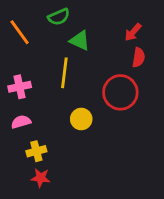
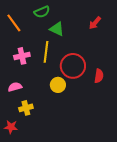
red semicircle: (139, 57) -> (99, 76), moved
pink cross: (20, 87) -> (22, 56), moved
red circle: (120, 92) -> (73, 66), moved
red star: (41, 178) -> (11, 127), moved

